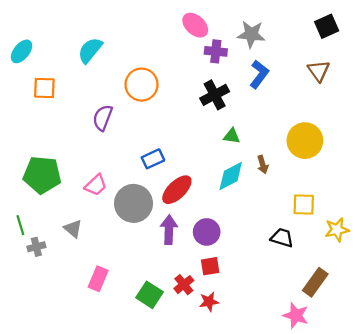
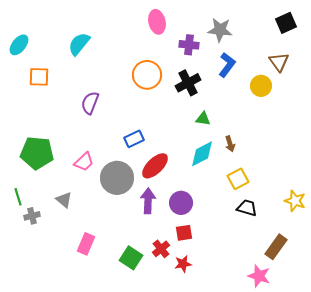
pink ellipse: (195, 25) -> (157, 22), moved, turned 35
orange circle: (142, 85) -> (147, 75), moved
yellow circle: (305, 141) -> (261, 86), moved, size x0.7
yellow square: (304, 205) -> (238, 179), moved, turned -30
yellow star: (337, 230) -> (295, 201), turned 30

